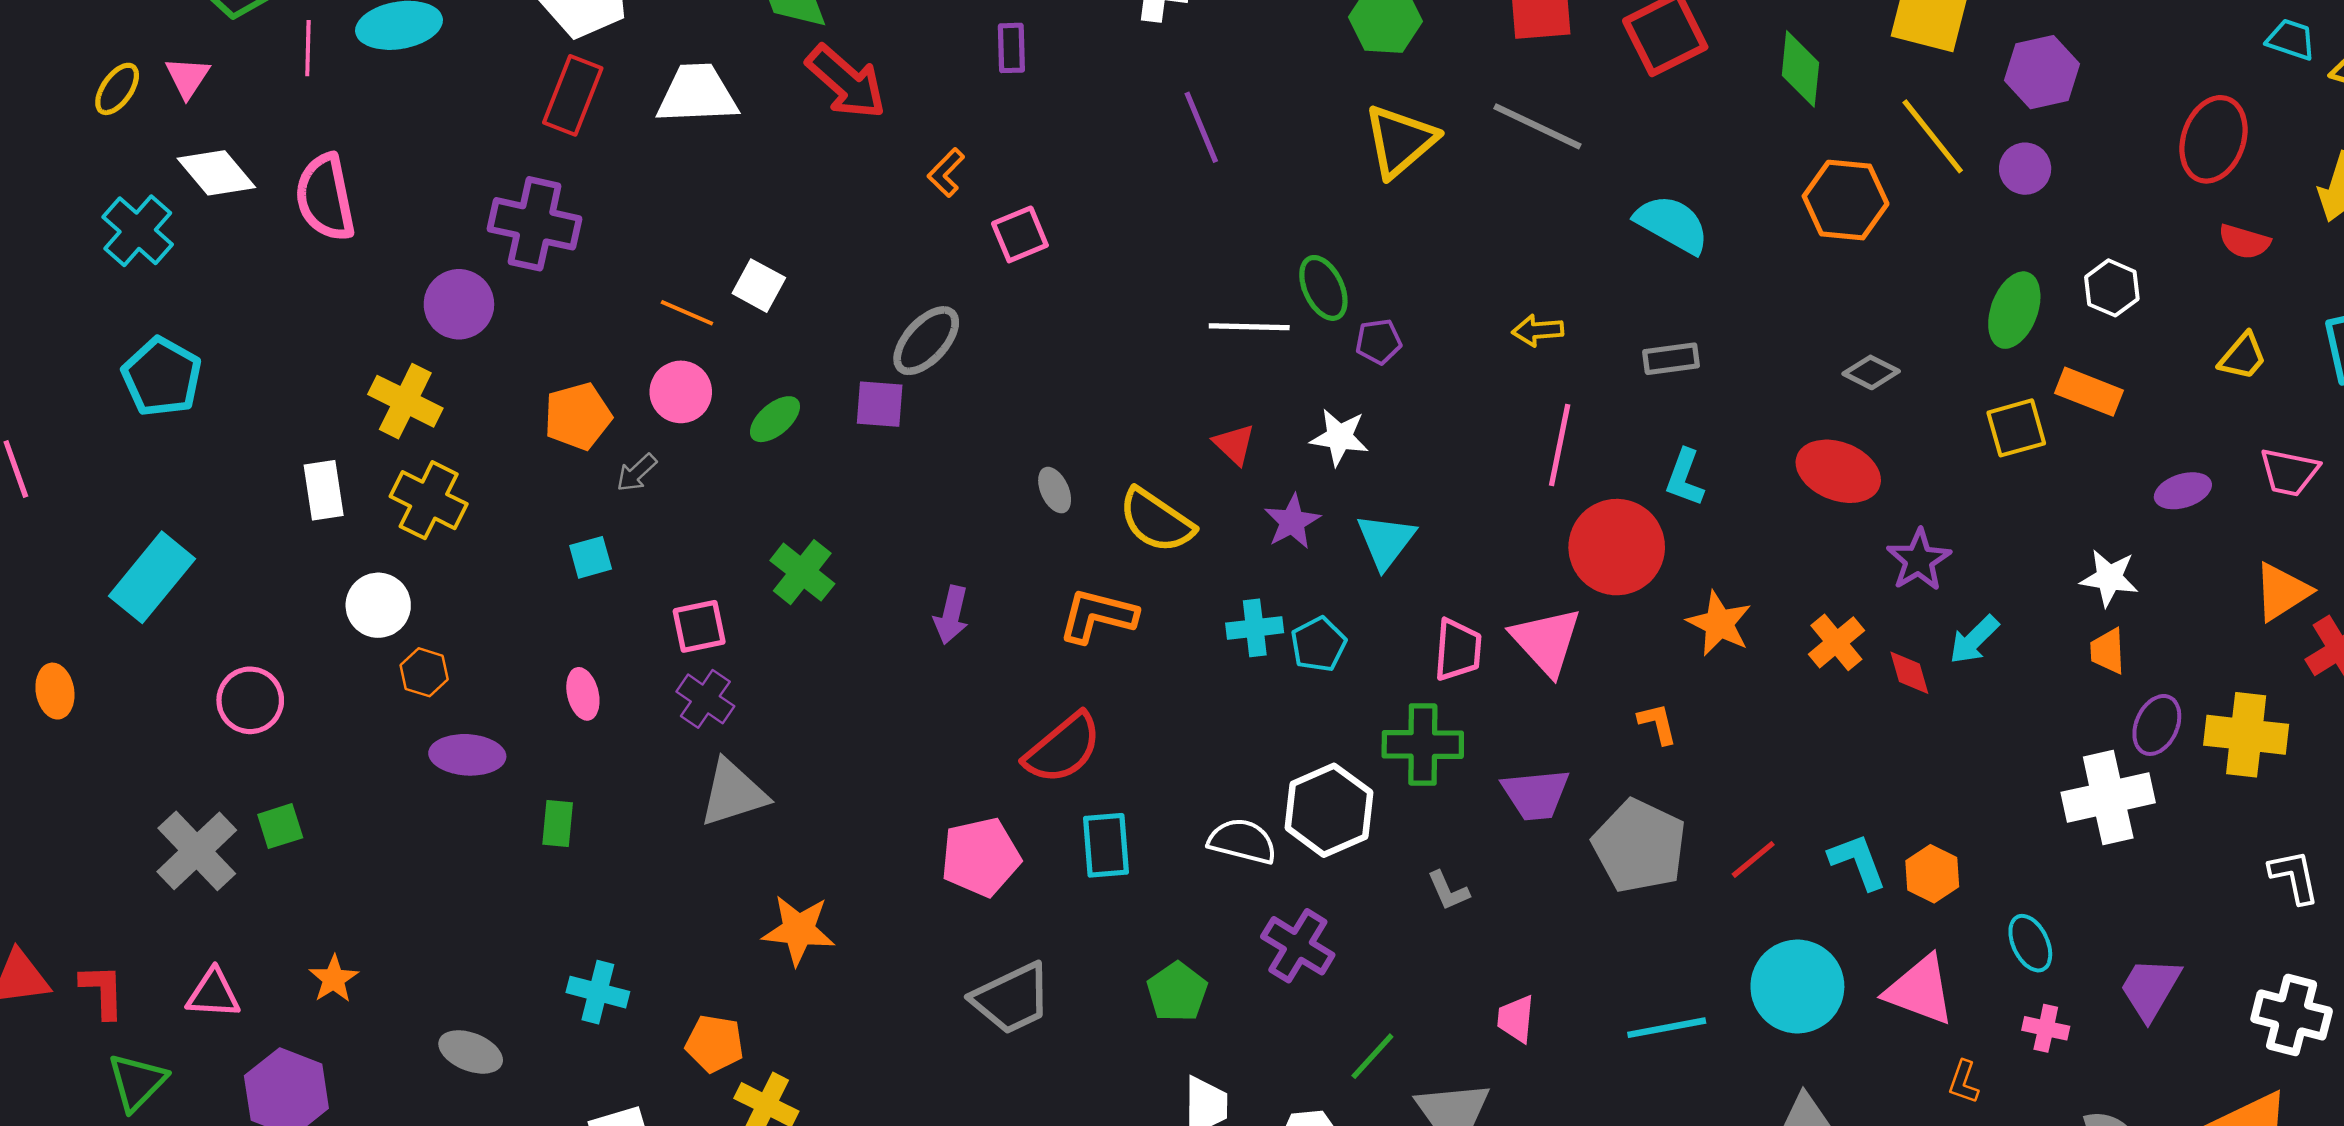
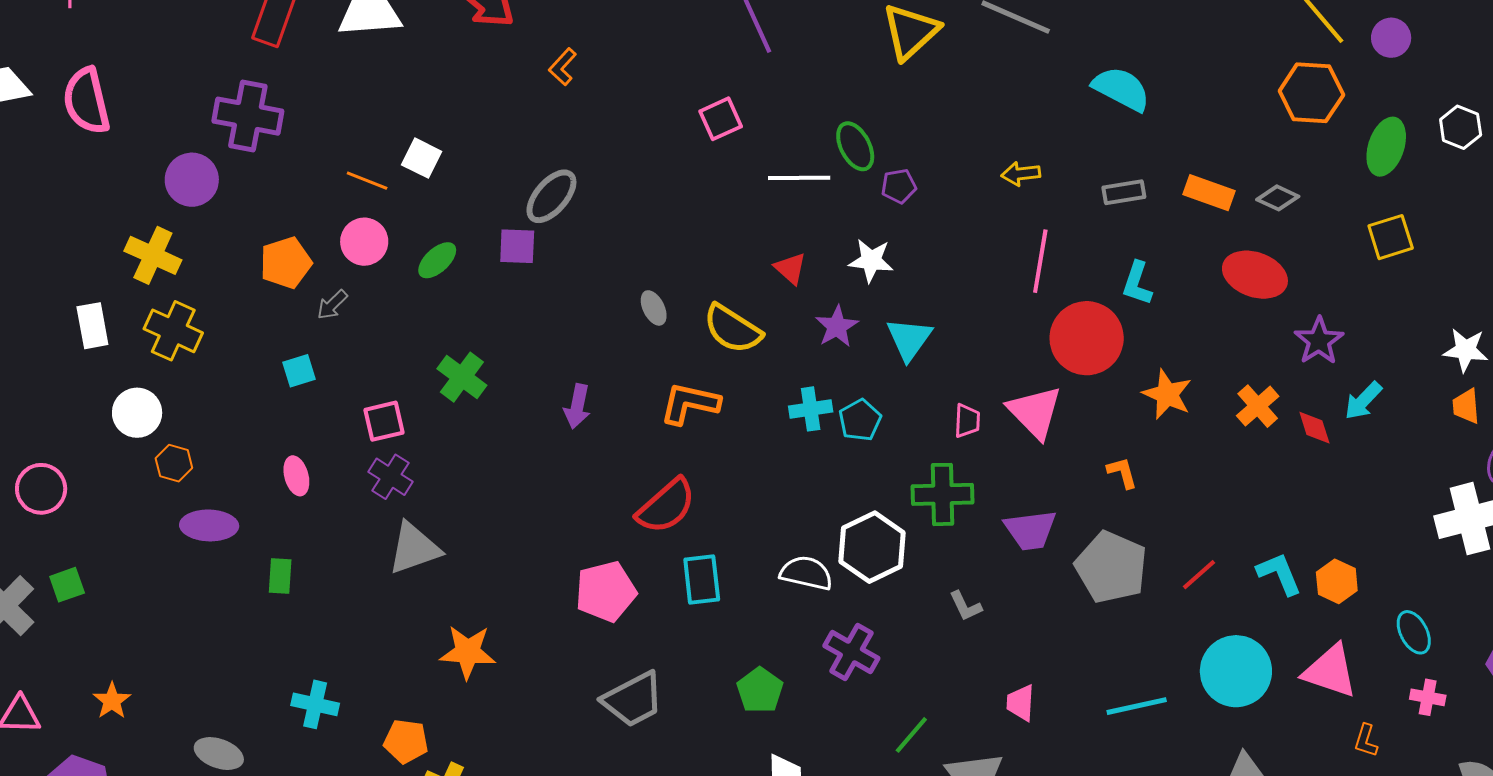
orange hexagon: (1846, 200) -> (1311, 93), moved
pink square: (1020, 234) -> (721, 119), moved
orange rectangle: (2089, 392) -> (1209, 193), moved
pink trapezoid: (1458, 650) -> (967, 421), size x0.7

